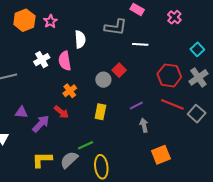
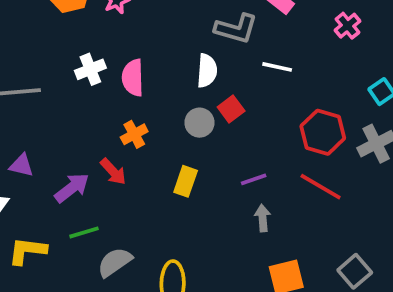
white semicircle: (80, 39) -> (207, 71), moved
purple triangle: (21, 112) -> (22, 165), moved
gray square: (197, 114) -> (355, 271), moved
green line: (86, 145) -> (84, 232), moved
yellow L-shape: (42, 160) -> (27, 251), moved

